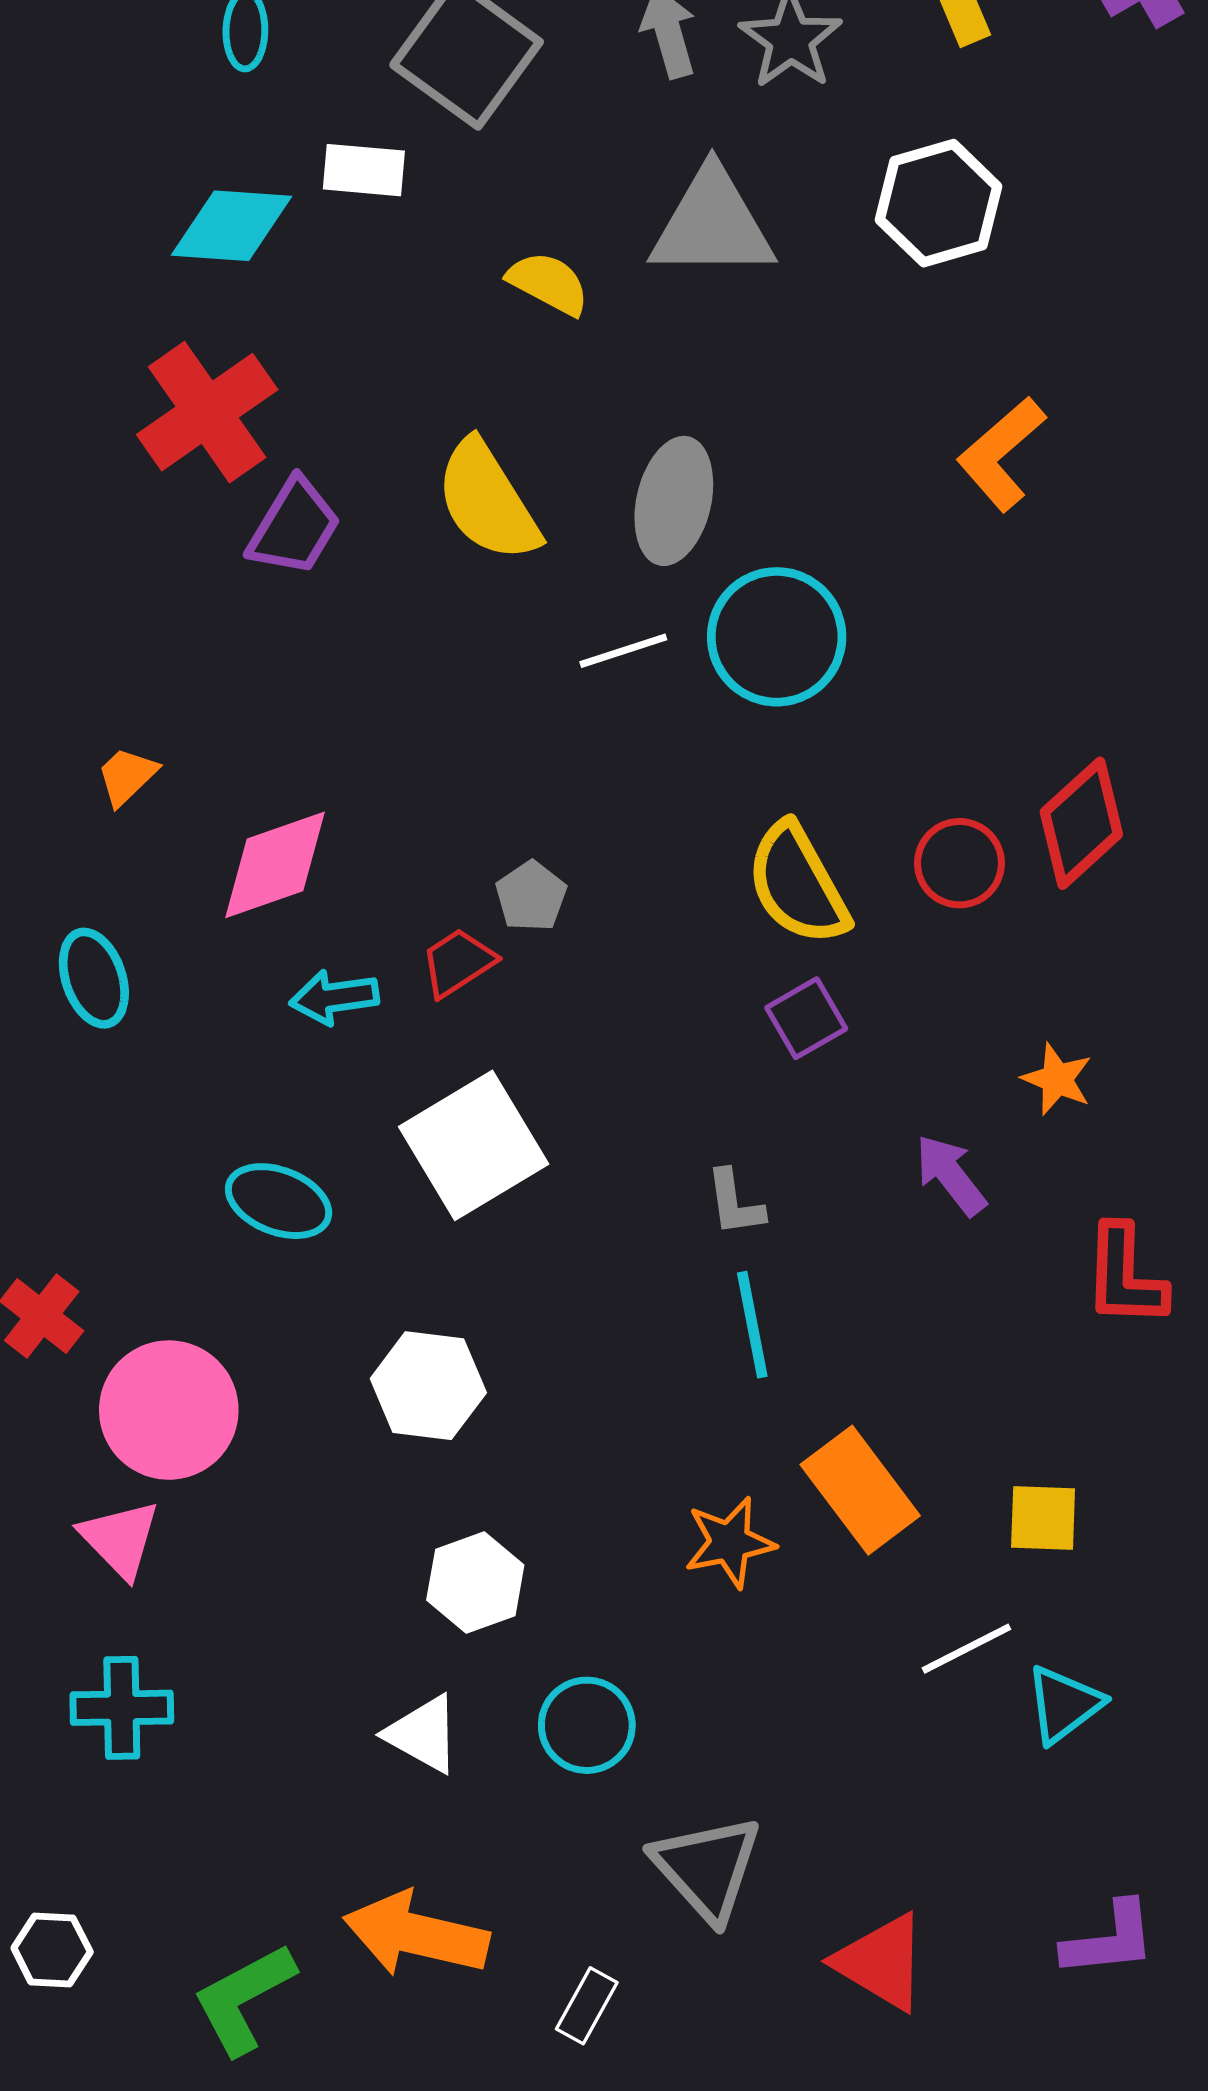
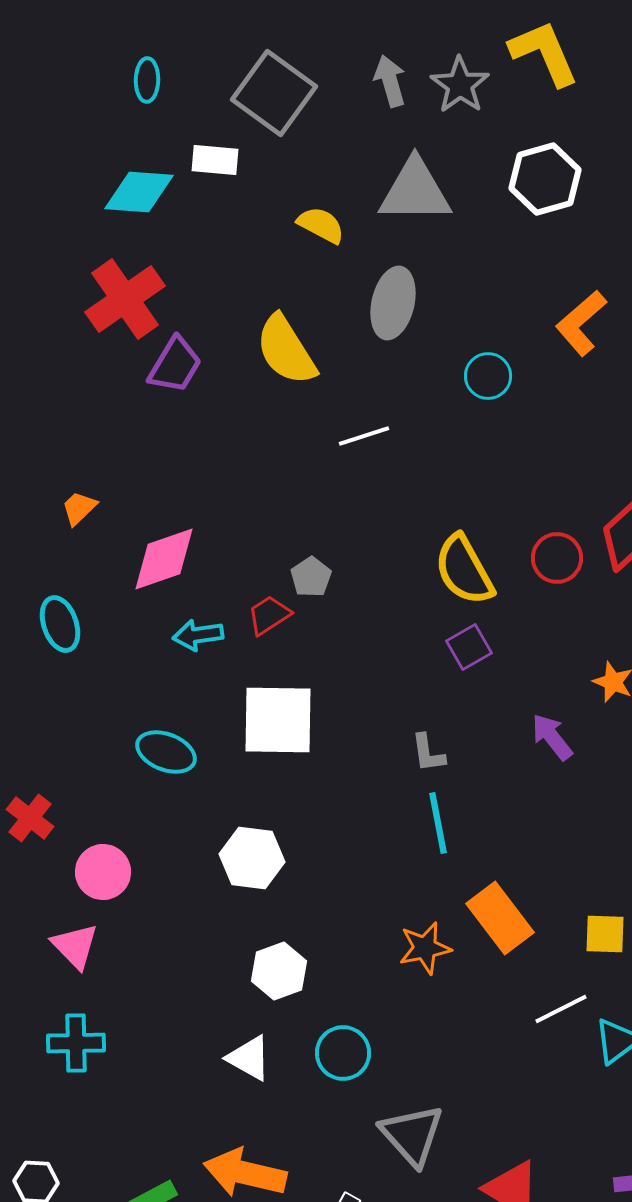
gray ellipse: (674, 501) -> (393, 303), moved
cyan circle: (777, 637) -> (488, 376), moved, size x0.6
white square: (474, 1145) -> (278, 720), turned 32
pink circle: (169, 1410) -> (103, 872), size x0.7

